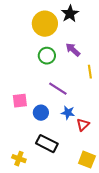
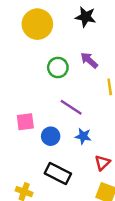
black star: (70, 14) -> (86, 17), turned -30
yellow circle: (45, 24) -> (37, 24), moved
red triangle: (83, 125) -> (102, 163), moved

